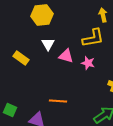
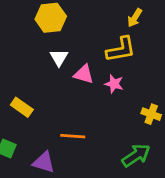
yellow arrow: (103, 15) -> (135, 18), turned -136
yellow rectangle: (21, 58) -> (22, 107), moved

